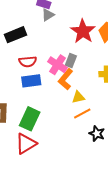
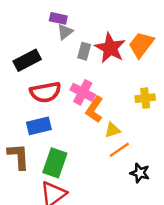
gray rectangle: (71, 61) -> (84, 51), moved
red semicircle: (28, 62) -> (45, 92), size x1.4
blue rectangle: (31, 81) -> (39, 126), moved

